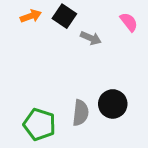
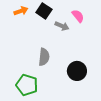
pink semicircle: (129, 22) -> (78, 16), moved
gray semicircle: (81, 113) -> (44, 57), moved

